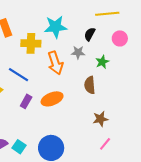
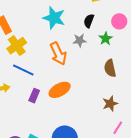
cyan star: (56, 27) -> (54, 18), turned 30
yellow cross: (31, 43) -> (17, 46), moved, turned -30
green star: (102, 62) -> (106, 39), moved
brown semicircle: (90, 85) -> (110, 68), moved

